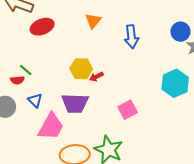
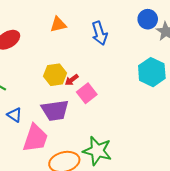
orange triangle: (93, 21) -> (58, 24), turned 48
pink square: (128, 110) -> (87, 93), moved

